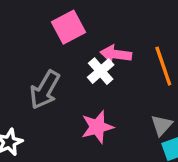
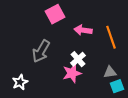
white cross: (101, 71) -> (78, 59), moved
gray triangle: (162, 125) -> (110, 72), turned 40

